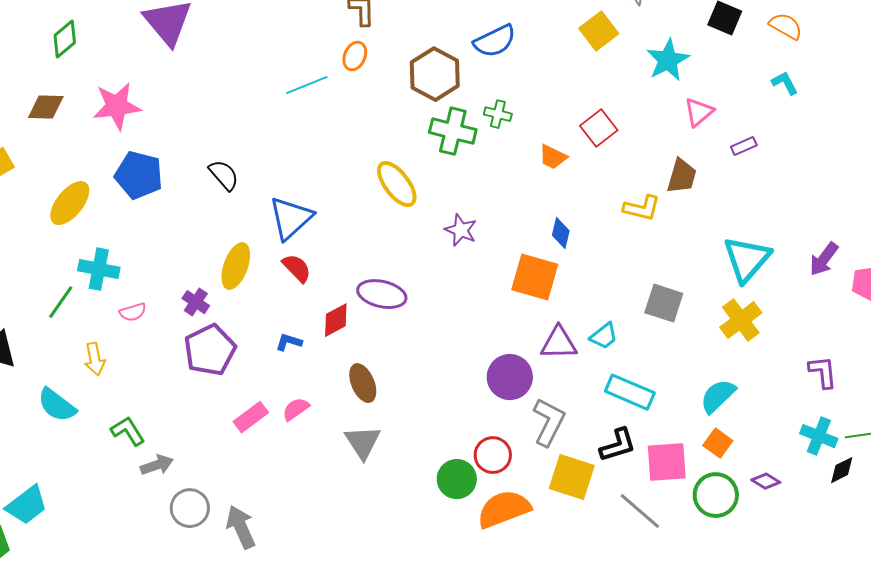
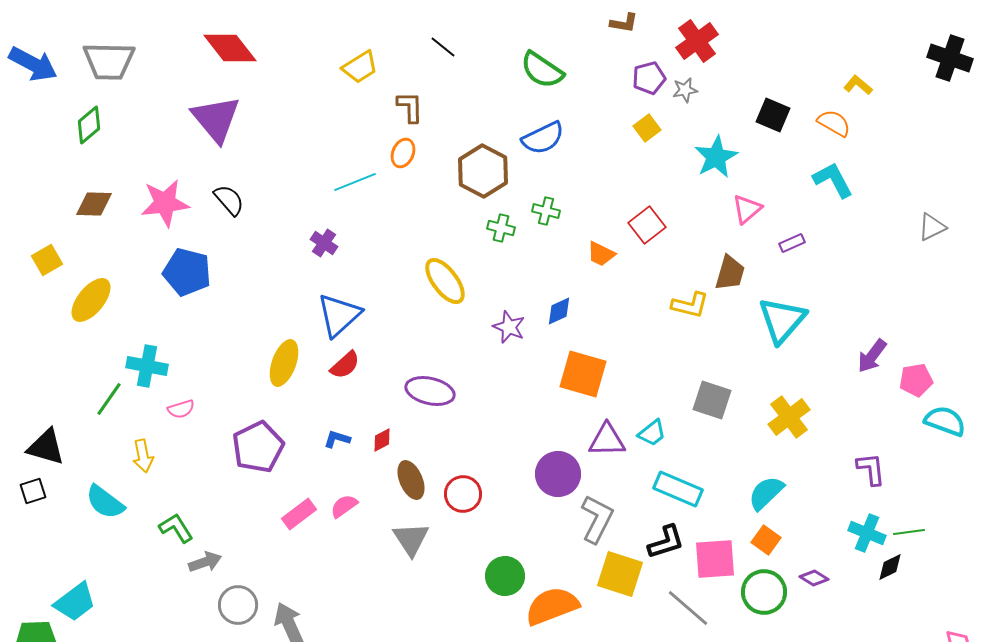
yellow square: (599, 31) -> (647, 128), size x0.7
green diamond: (65, 39) -> (89, 125), moved
cyan L-shape: (785, 83) -> (833, 180), size x1.5
green cross: (453, 131) -> (501, 228), size x0.6
black semicircle: (224, 175) -> (229, 200), moved
yellow ellipse: (70, 203) -> (91, 300), moved
blue diamond: (561, 233) -> (559, 311), moved, turned 52
cyan triangle: (747, 259) -> (782, 320), moved
red semicircle: (297, 268) -> (345, 365), turned 92
purple cross: (196, 302) -> (324, 243), moved
red diamond: (336, 320) -> (382, 440), moved, size x0.7
red circle: (493, 455) -> (463, 494), moved

